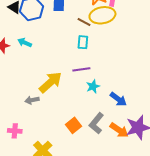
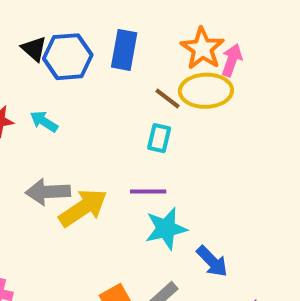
cyan star: (93, 86) -> (166, 229), size x1.5
gray arrow: (32, 100) -> (48, 192), moved, size x1.5

